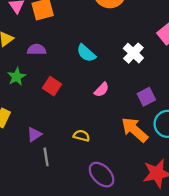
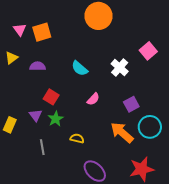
green star: (17, 77) -> (56, 119), moved
purple triangle: (34, 134) -> (36, 115), moved, turned -32
gray line: (46, 157) -> (42, 147), moved

